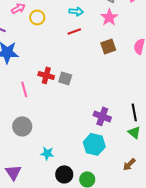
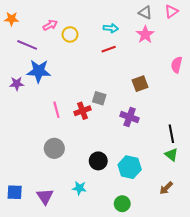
brown square: (108, 46) -> (140, 84), moved
red cross: (46, 75) -> (83, 111), moved, turned -35
purple cross: (102, 116) -> (130, 117), moved
cyan star: (47, 153) -> (79, 188), moved
black circle: (64, 174) -> (98, 161), moved

